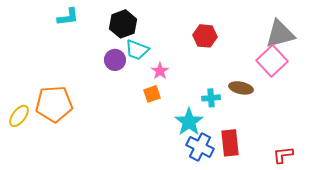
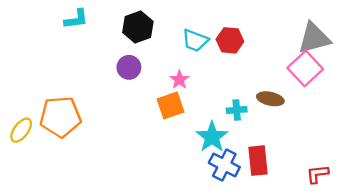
cyan trapezoid: (137, 50) -> (195, 40), moved
orange square: (152, 94) -> (170, 106), size x1.4

